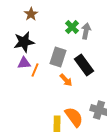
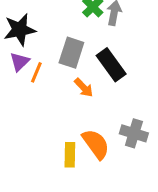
purple triangle: (24, 63) -> (20, 62), turned -40

